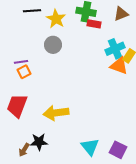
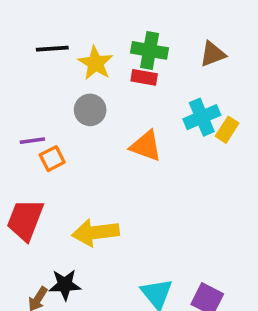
red rectangle: (94, 24) -> (144, 77), moved
orange triangle: (119, 66) -> (146, 146), moved
orange square: (24, 72) -> (52, 159), moved

